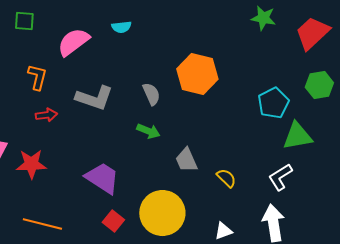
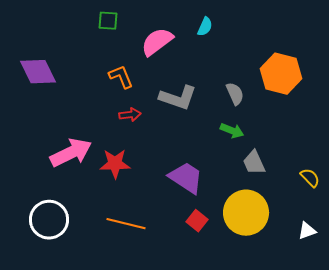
cyan semicircle: (121, 27) -> (205, 27), turned -60
orange L-shape: (37, 77) -> (121, 77), turned -36
gray trapezoid: (186, 160) -> (254, 163), moved

